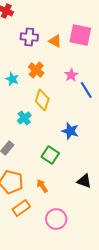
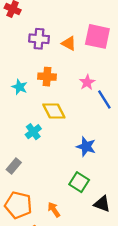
orange cross: (36, 70) -> (47, 77), turned -35
yellow diamond: (42, 100) -> (54, 111), turned -45
green square: (50, 155) -> (79, 182), moved

